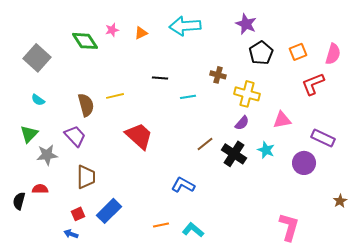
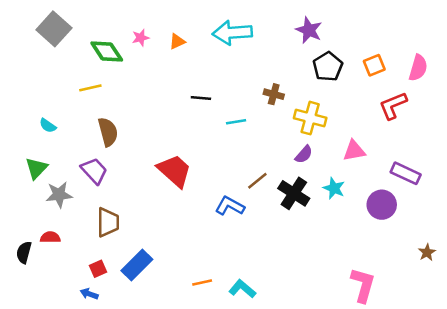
gray square: (37, 58) -> (54, 29), moved
yellow line: (115, 96) -> (90, 88), moved
blue L-shape: (183, 185) -> (230, 206), moved

